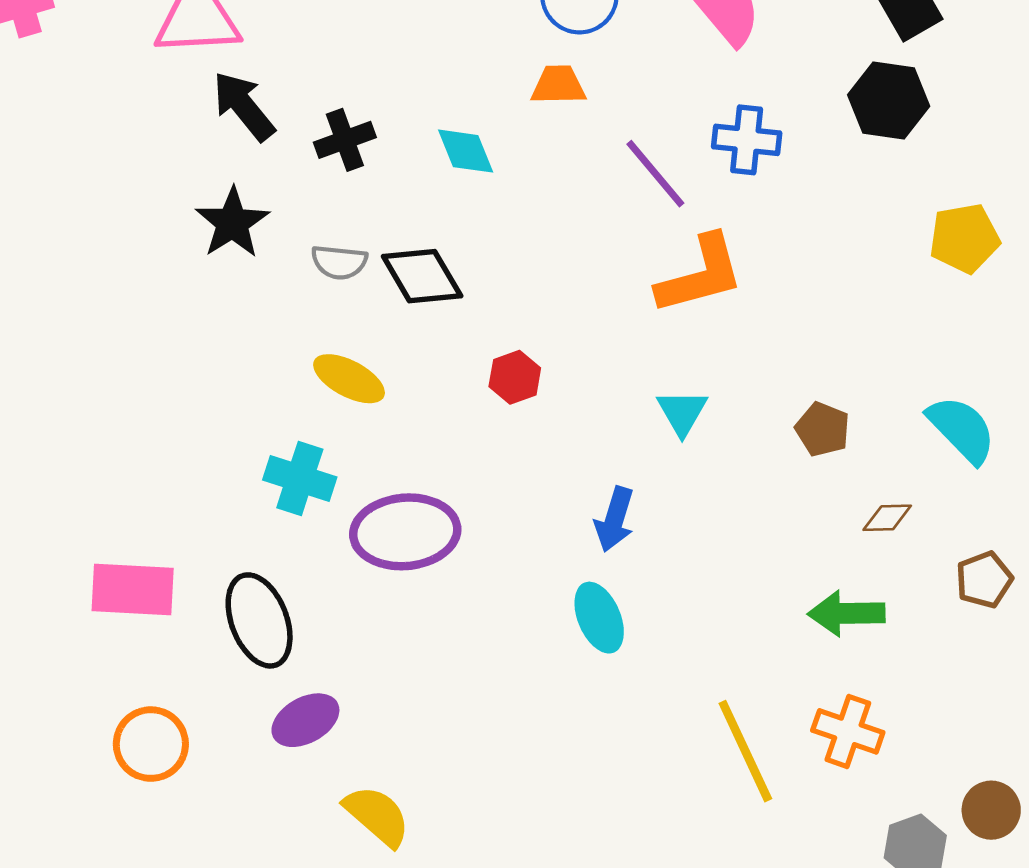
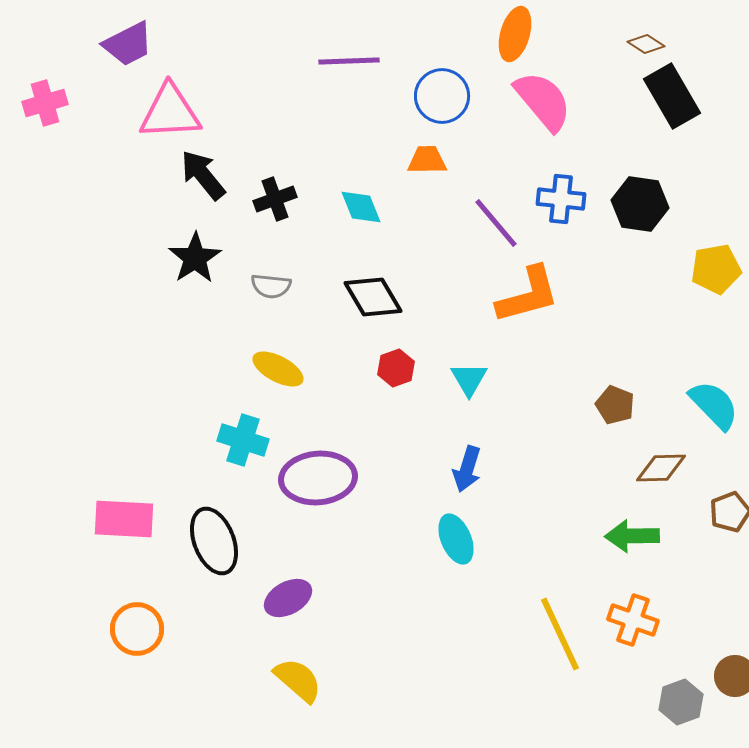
black hexagon: (889, 100) -> (640, 204), moved
black diamond: (422, 276) -> (373, 297), moved
cyan triangle: (682, 412) -> (469, 379), moved
brown diamond: (887, 518) -> (661, 468), size x1.4
purple ellipse: (305, 720) -> (288, 598), moved

